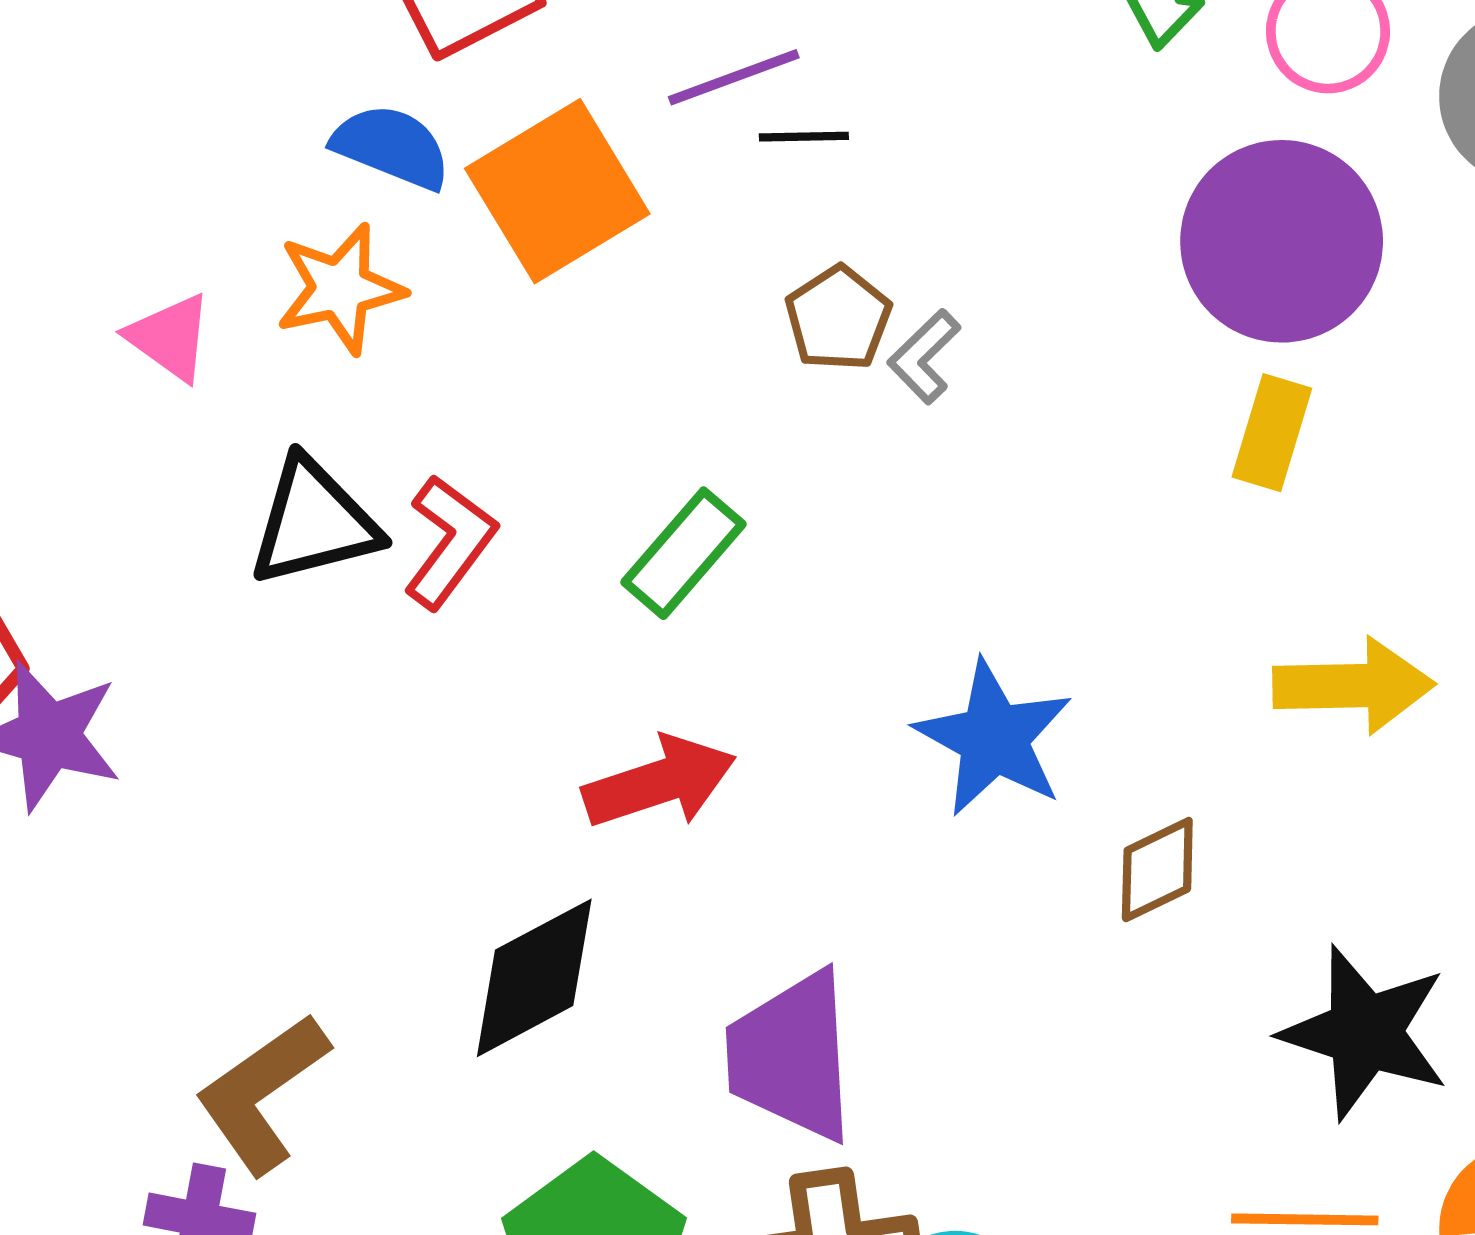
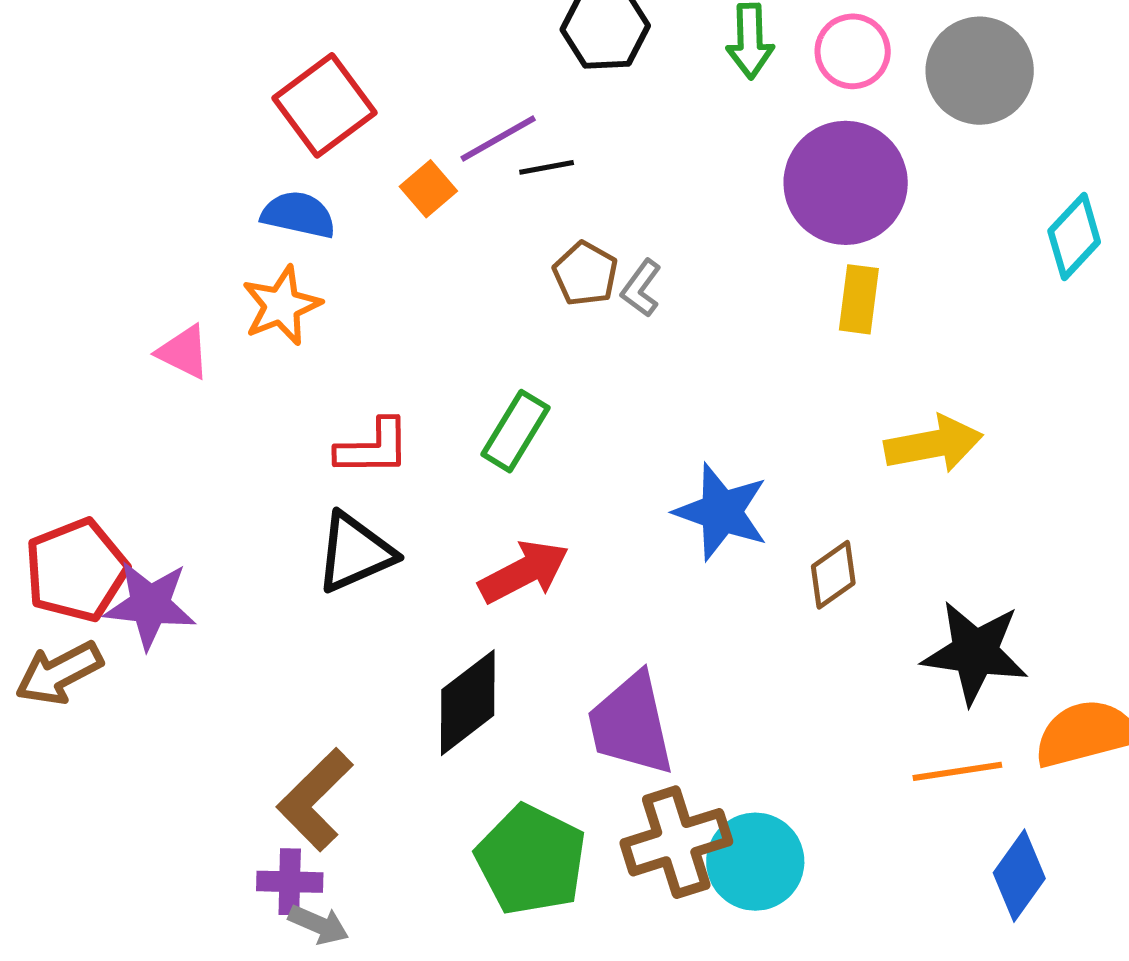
orange square: (557, 191) -> (428, 189), moved, size x0.5
black triangle: (314, 522) -> (355, 552), moved
red L-shape: (450, 542) -> (373, 448), turned 62

